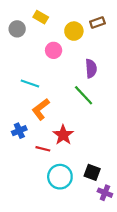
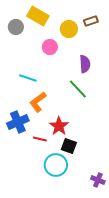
yellow rectangle: (41, 17) -> (38, 16), size x1.5
blue cross: (19, 131) -> (18, 122), size x1.5
black square: (92, 172) -> (69, 146), moved

